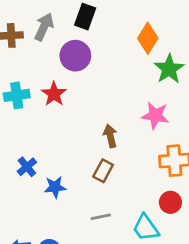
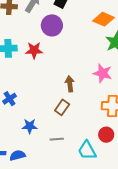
orange diamond: (148, 38) -> (103, 19), turned 75
red star: (54, 94) -> (34, 50), turned 30
blue star: (55, 187) -> (30, 126), moved

